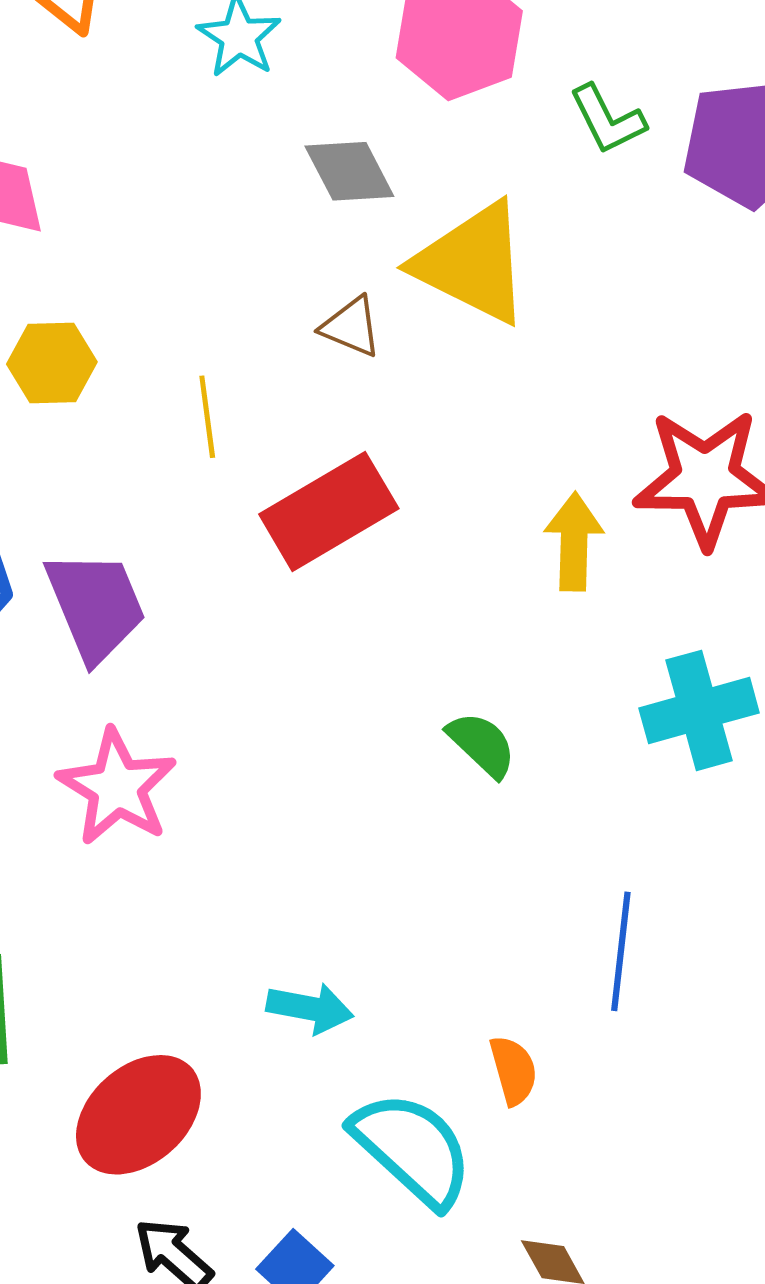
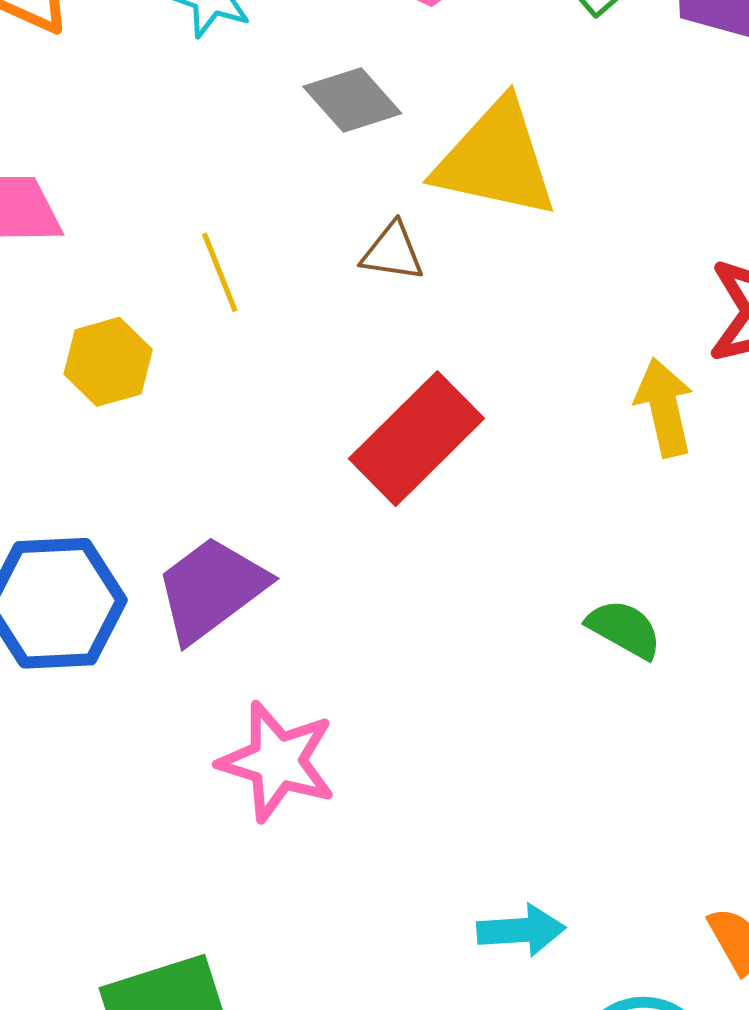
yellow line: (207, 417) -> (220, 272), moved
purple trapezoid: (96, 606) -> (211, 589), turned -90

